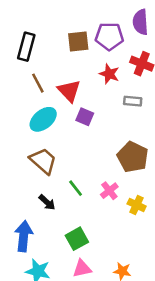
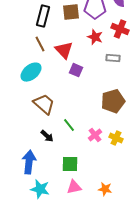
black rectangle: (26, 47) -> (43, 16), moved
cyan ellipse: (43, 119) -> (31, 72), moved
brown pentagon: (133, 157) -> (113, 101), turned 30
pink cross: (109, 191) -> (95, 135), moved
green square: (77, 239) -> (70, 164), turned 30

